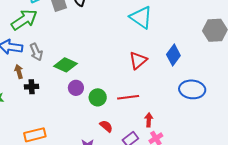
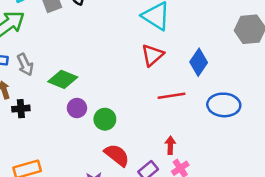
red triangle: (138, 60) -> (152, 55), moved
red line: (128, 97) -> (171, 96), moved
red semicircle: (106, 126) -> (117, 155), size x1.5

